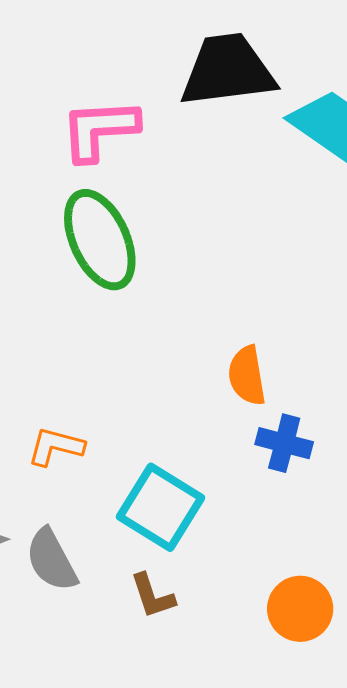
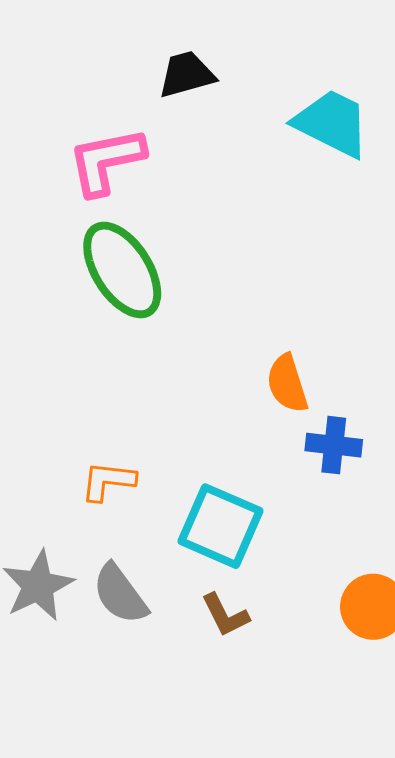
black trapezoid: (228, 70) -> (187, 74), moved, size x0.6

